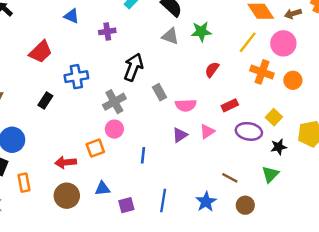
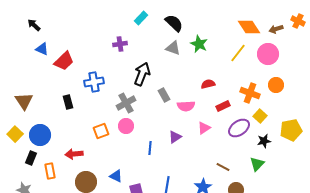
blue triangle: (72, 16) -> (42, 49), moved
green star: (201, 31) -> (199, 44), turned 30
red semicircle: (212, 70) -> (208, 84), moved, turned 40
orange cross: (262, 72) -> (250, 93), moved
black rectangle: (45, 100) -> (68, 102), turned -48
purple ellipse: (249, 131) -> (239, 128), turned -45
purple triangle: (180, 135) -> (175, 137), moved
orange square: (95, 148) -> (101, 131), moved
red arrow: (66, 162) -> (74, 154), moved
blue triangle: (102, 189) -> (116, 176), turned 32

